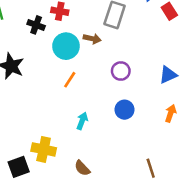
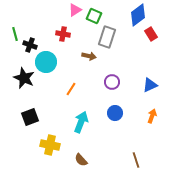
black cross: (36, 25) -> (30, 45), moved
cyan circle: (66, 46) -> (46, 62), moved
cyan arrow: (82, 121) -> (81, 122), size x1.5
black square: (19, 167) -> (30, 117), moved

